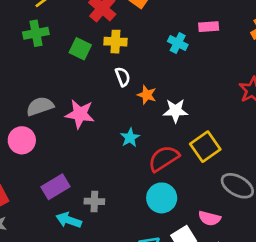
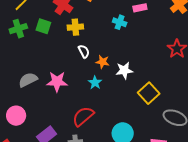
green square: (80, 49) -> (43, 26), moved
cyan star: (130, 138) -> (95, 83), moved
pink circle: (22, 140) -> (16, 116), moved
red semicircle: (164, 159) -> (83, 116), moved

